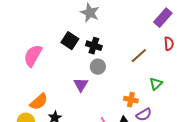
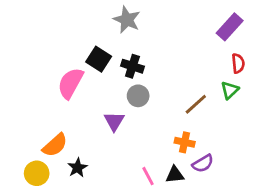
pink semicircle: (33, 56) -> (70, 83), moved
brown line: (139, 56) -> (196, 104), moved
green triangle: (156, 84) -> (230, 90), moved

